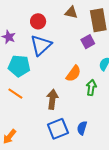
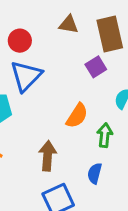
blue semicircle: (82, 128) -> (95, 173), moved

